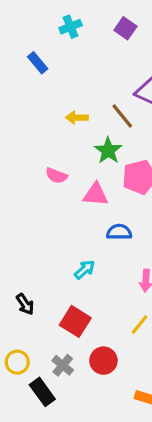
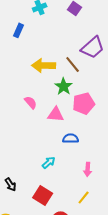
blue rectangle: (38, 63) -> (19, 30), turned 64
yellow arrow: (77, 118) -> (44, 65), size x1.6
pink semicircle: (56, 176) -> (31, 102), turned -152

